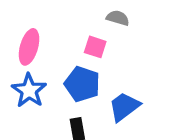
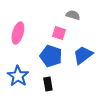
blue star: (29, 91) -> (18, 76), moved
blue trapezoid: (124, 107) -> (83, 55), moved

